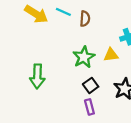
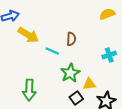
cyan line: (63, 12) -> (52, 51), moved
yellow triangle: (111, 55) -> (89, 84), moved

